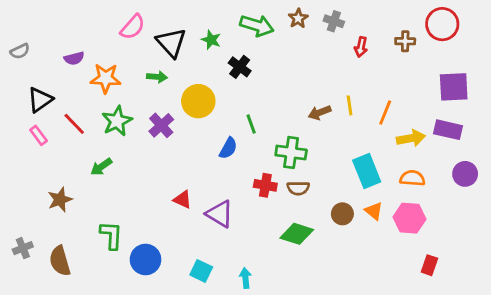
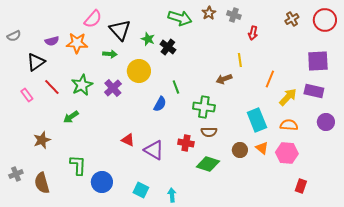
red circle: (442, 24) -> (325, 20), moved
green star: (211, 40) -> (148, 39), moved
brown cross: (405, 41) -> (292, 19), moved, turned -32
orange star: (106, 78) -> (77, 43), moved
black triangle: (40, 100) -> (36, 62), moved
yellow line: (350, 105) -> (240, 60), moved
yellow arrow: (411, 138) -> (288, 97), turned -36
red cross: (265, 185) -> (186, 143), moved

